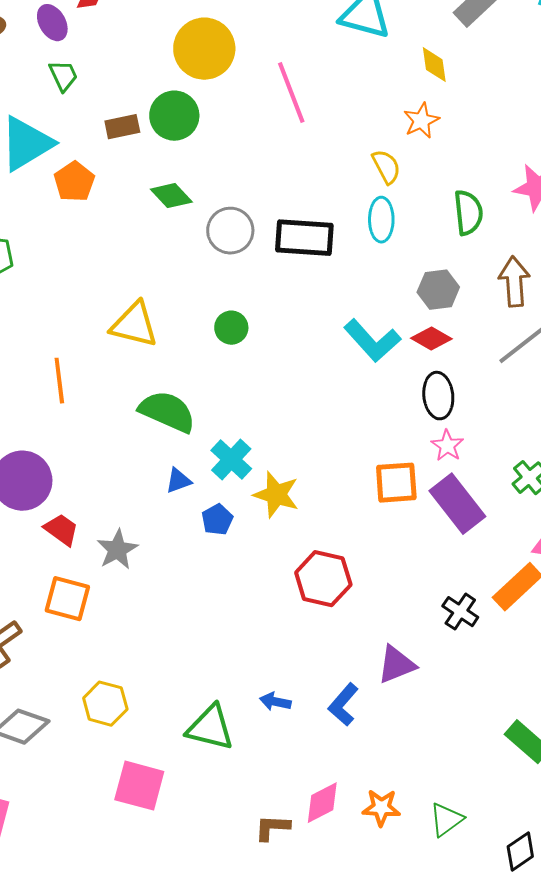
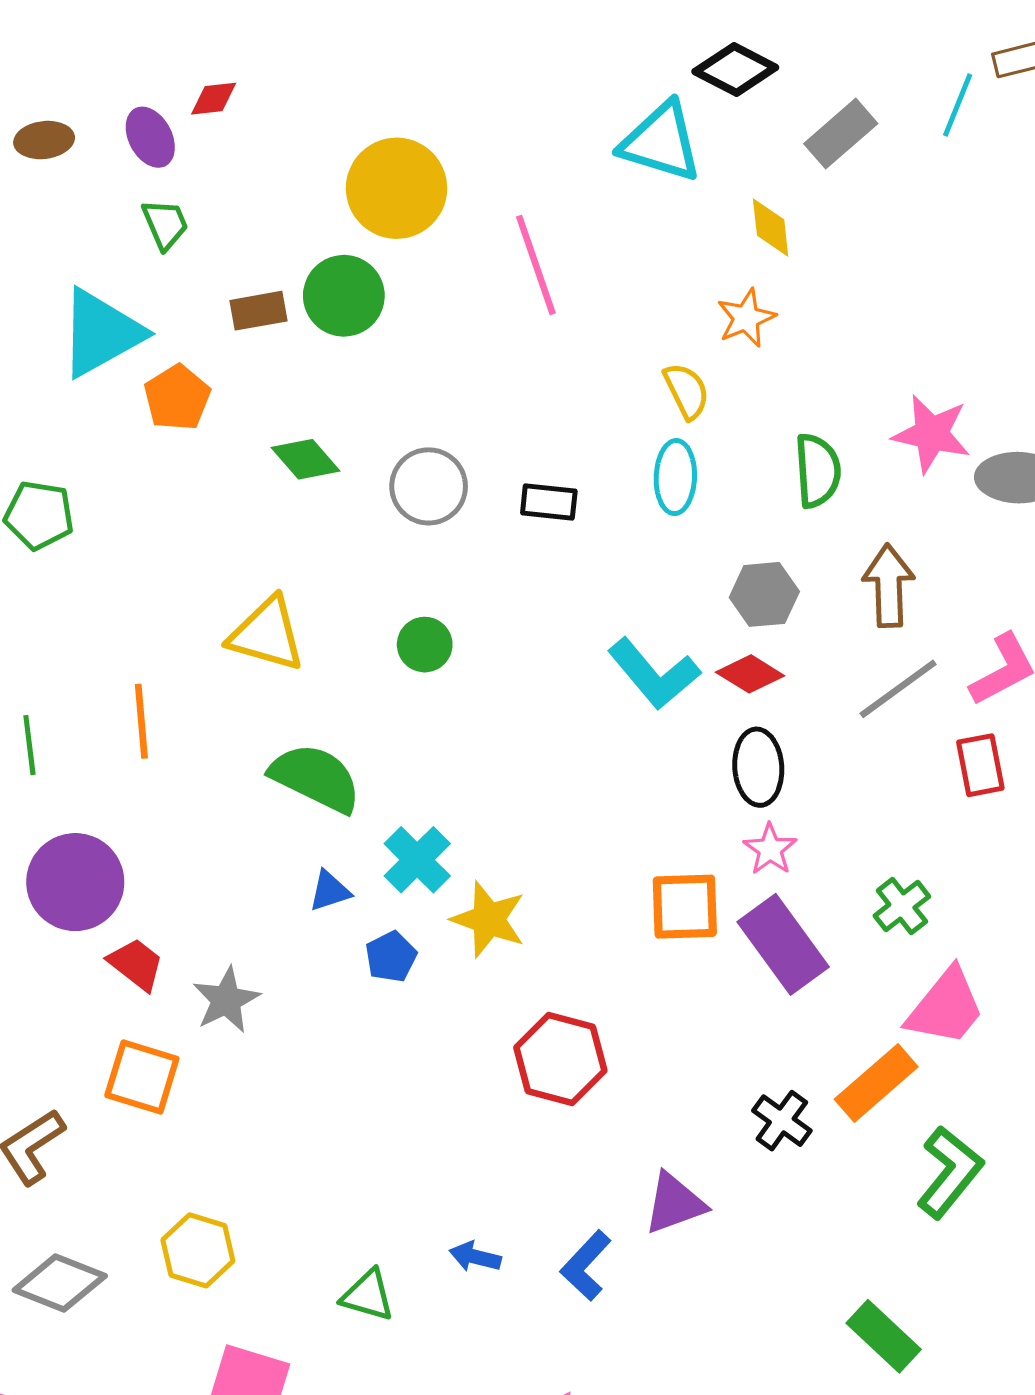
green diamond: (171, 196) -> (305, 459), moved
black rectangle: (304, 238) -> (549, 502), size x0.6
green triangle: (210, 728) -> (368, 1295), size x0.7

